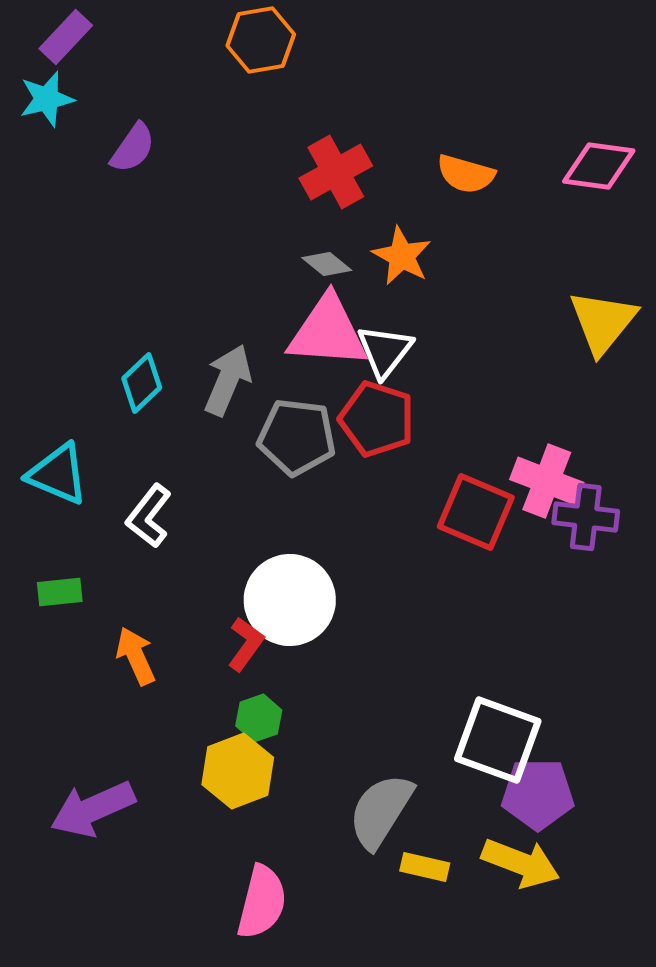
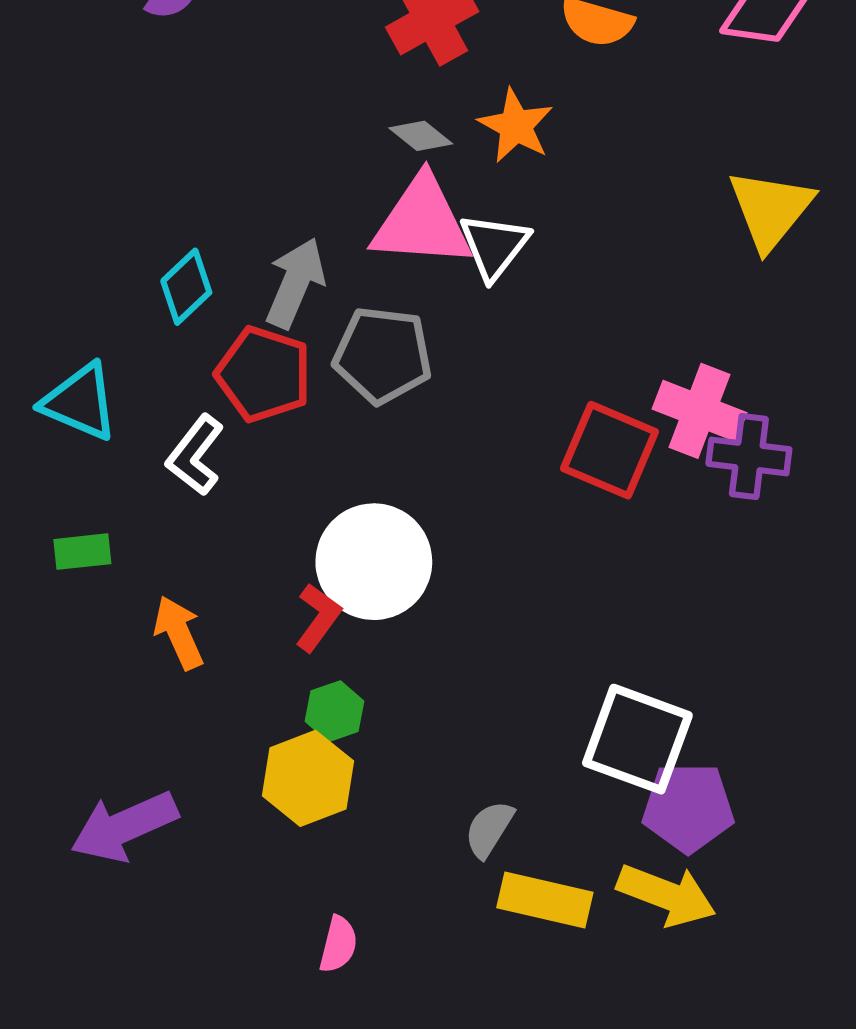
red pentagon: (377, 419) -> (264, 374), moved
gray semicircle: (381, 811) -> (489, 829), size x0.6
yellow rectangle: (425, 867) -> (545, 900), size x1.5
pink semicircle: (262, 902) -> (338, 944), size x0.6

